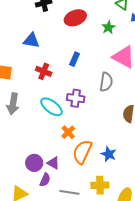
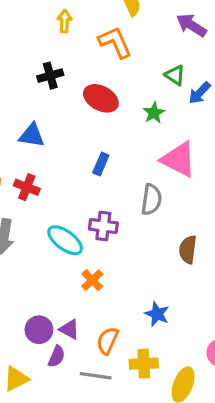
red ellipse: (75, 18) -> (101, 98), turned 50
red cross: (44, 71) -> (27, 187), moved
orange semicircle: (82, 152) -> (107, 341), moved, size x0.7

